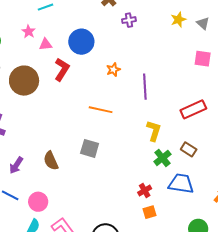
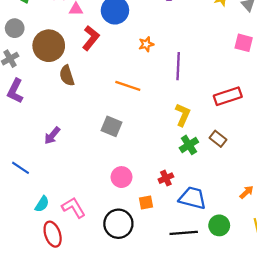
brown semicircle: (51, 161) -> (67, 76), moved
purple arrow: (16, 165) -> (52, 136), moved
blue trapezoid: (181, 184) -> (192, 198), moved
pink circle: (38, 202) -> (122, 177), moved
orange square: (150, 212) -> (146, 202), moved

